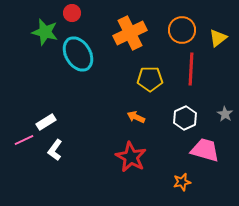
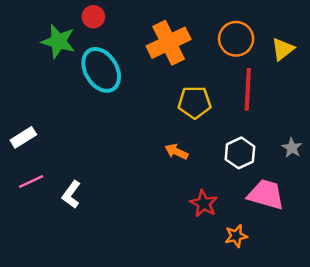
white rectangle: (46, 122) -> (23, 137), moved
red star: (131, 157) -> (204, 204), moved, size x0.7

